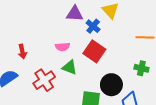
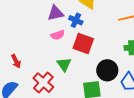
pink semicircle: (63, 47) -> (58, 35), moved
green triangle: (70, 67) -> (64, 64), turned 49

